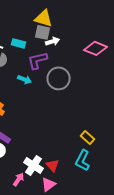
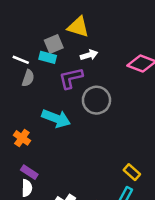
gray square: (43, 32) -> (54, 44), moved, turned -35
cyan arrow: (25, 79) -> (56, 118), moved, size x1.6

